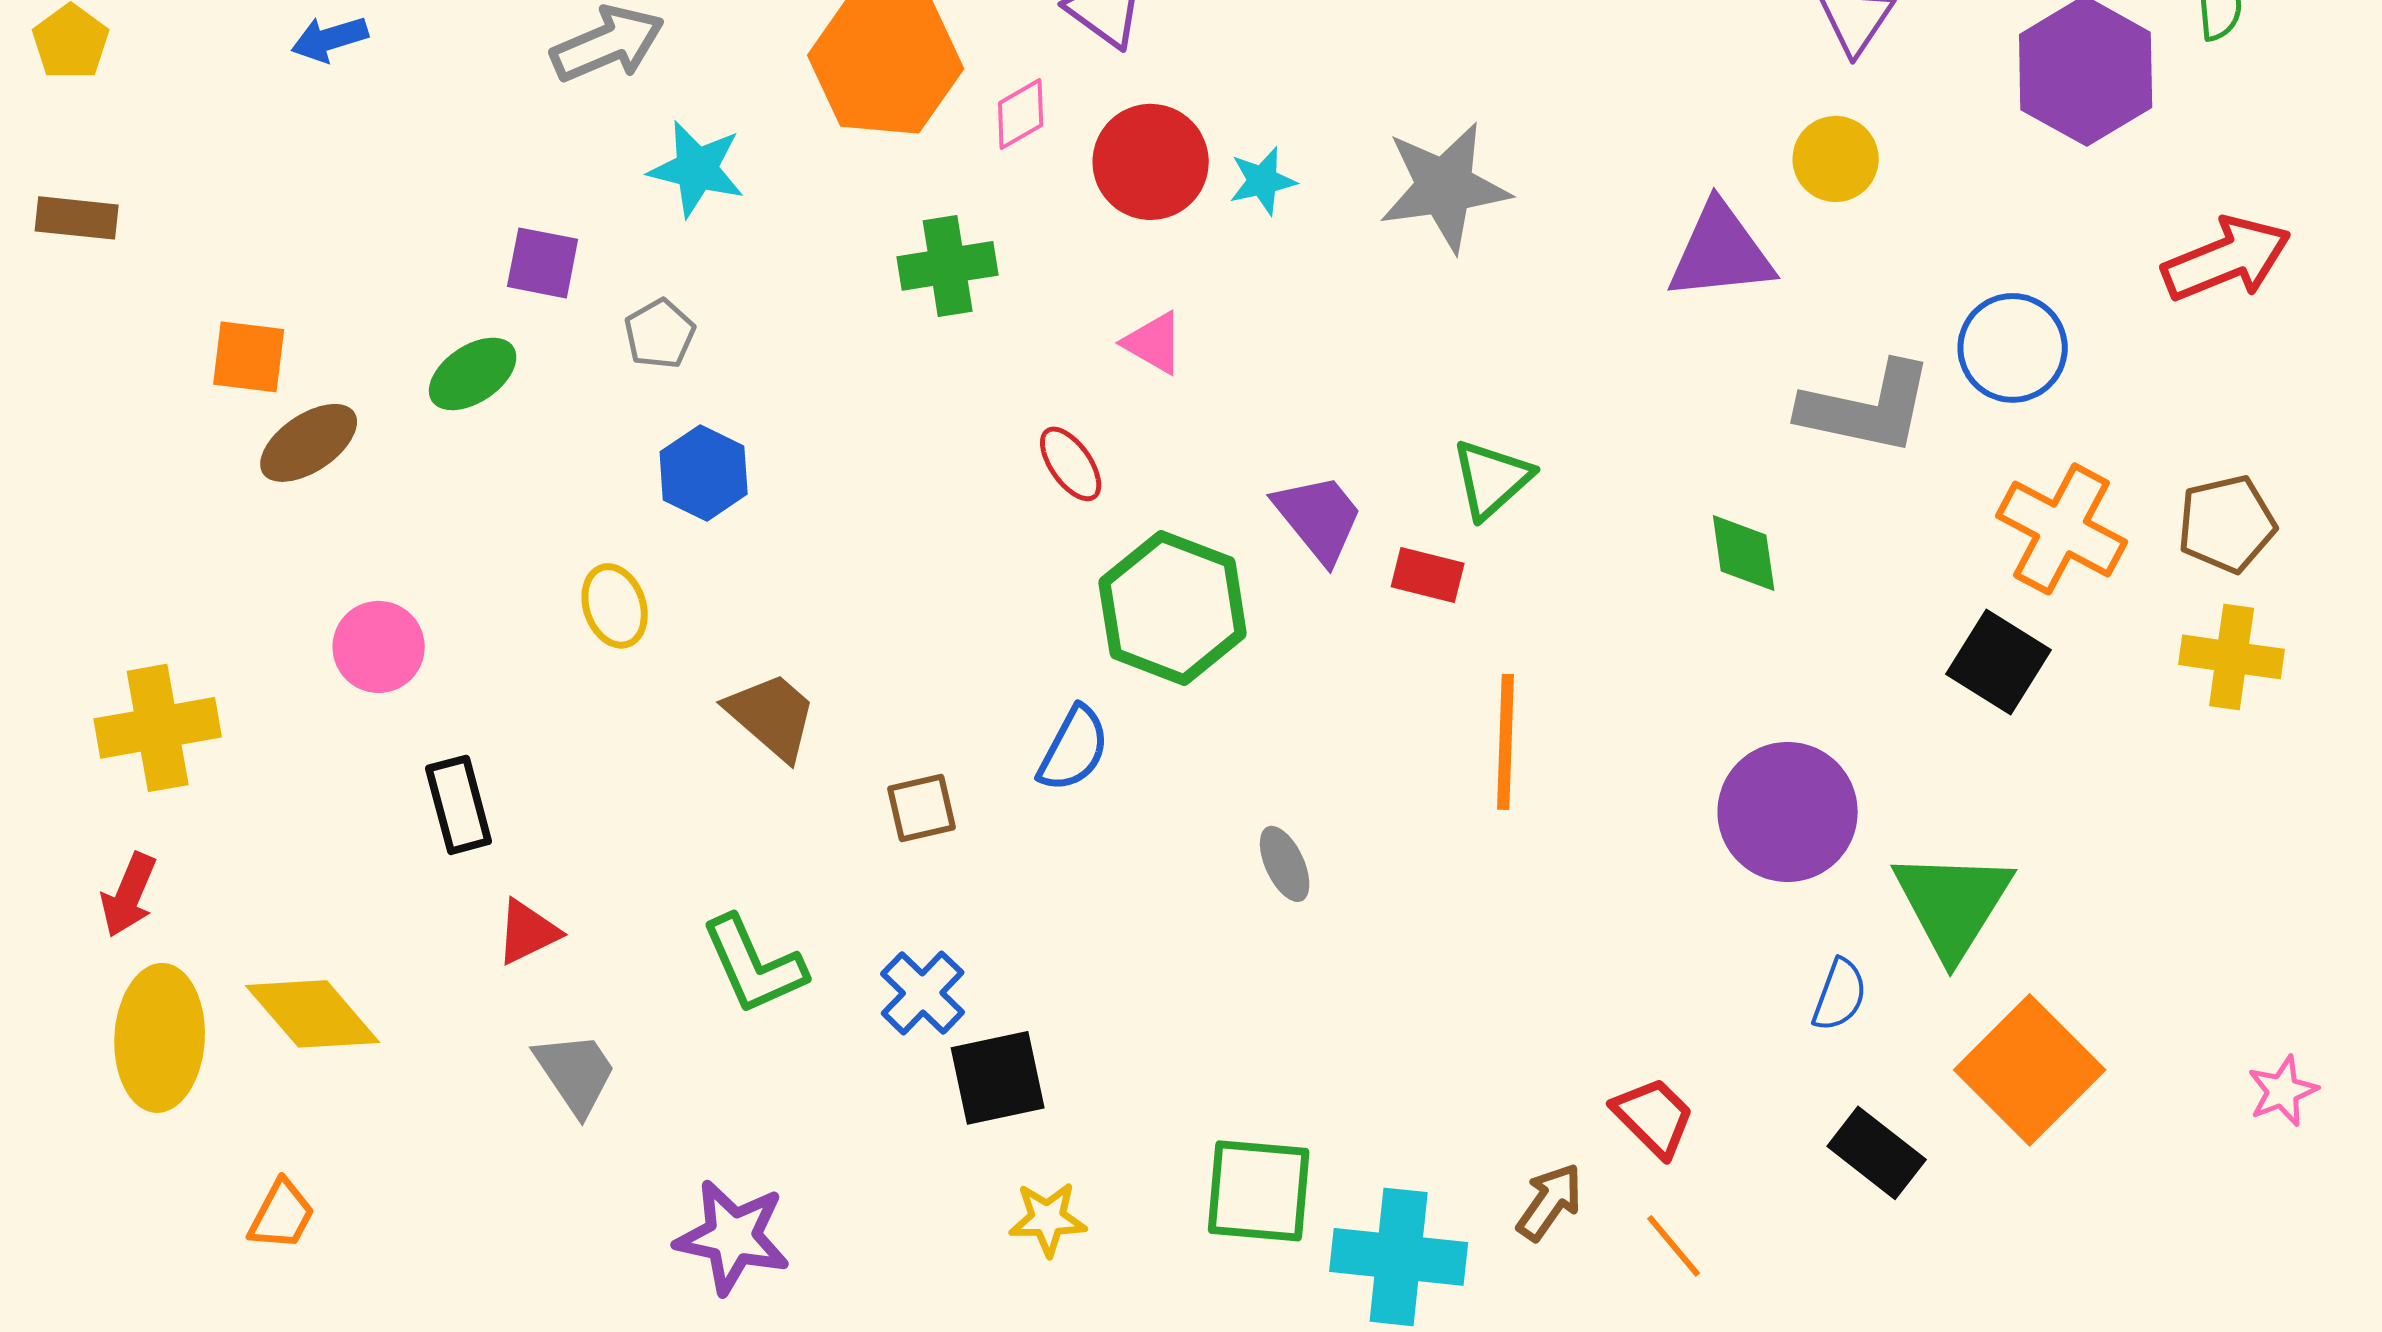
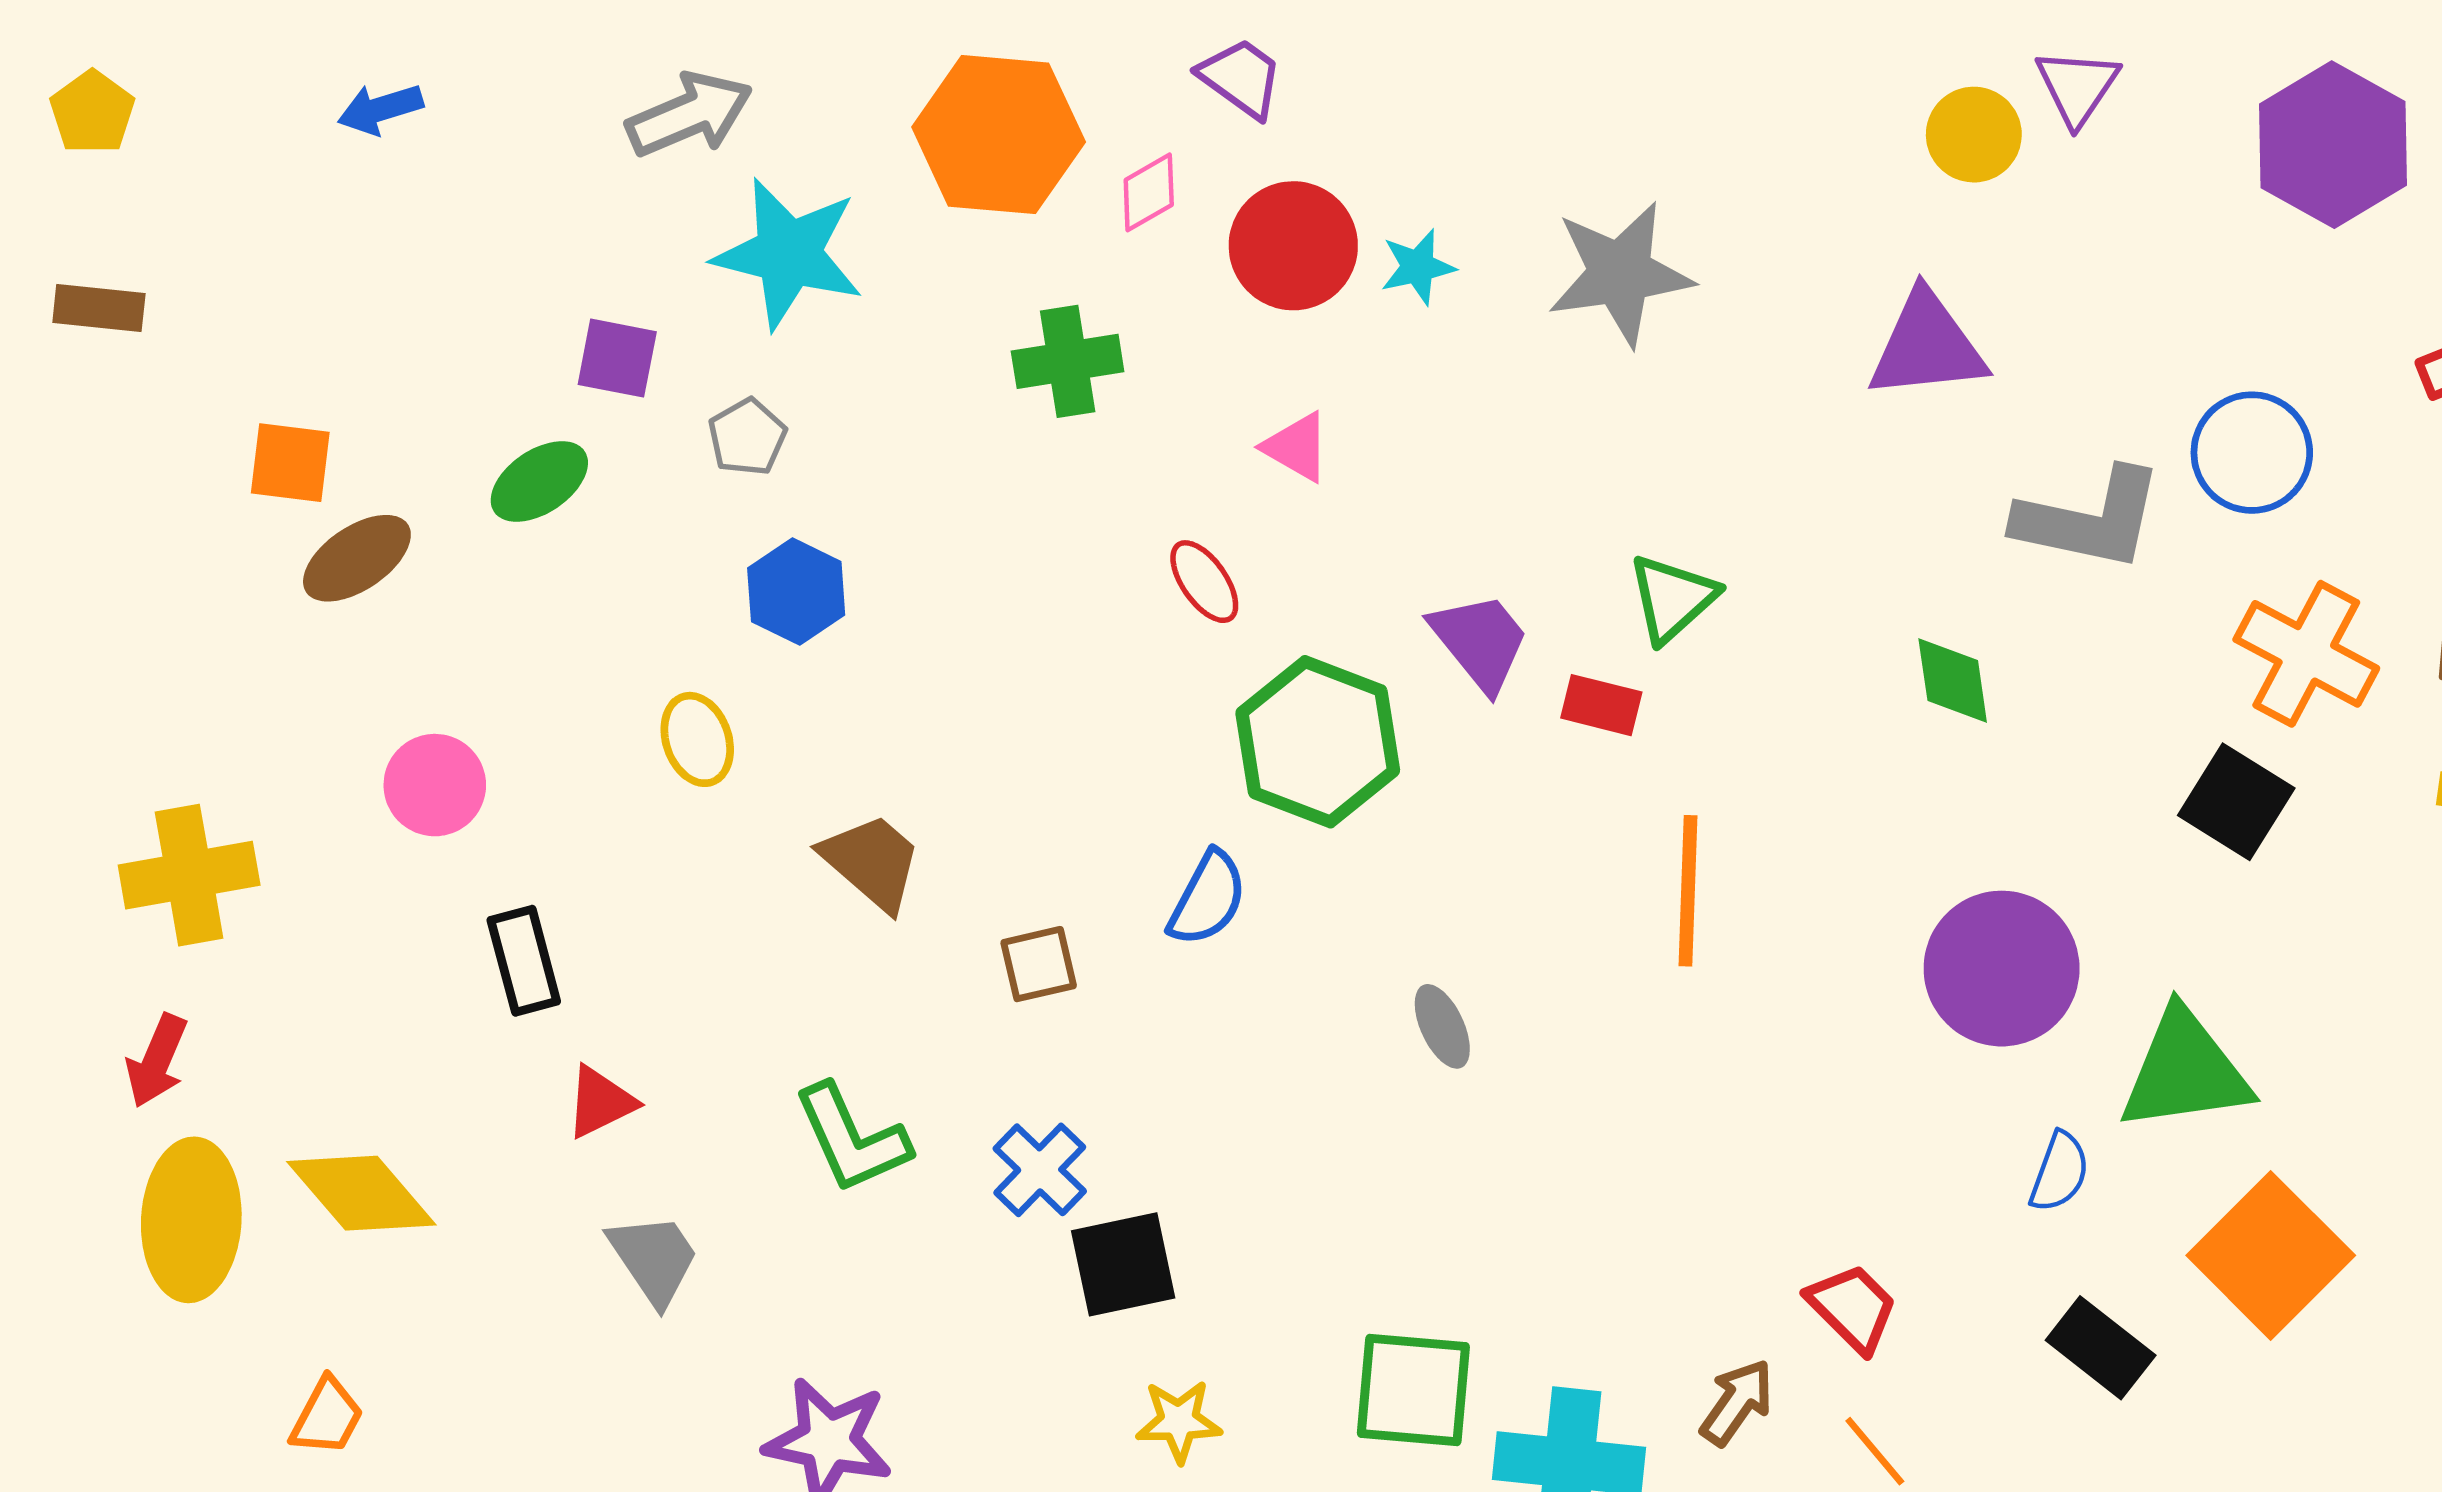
yellow circle: (1836, 159) -> (1974, 135), moved
cyan star: (697, 169) -> (788, 254), size x1.4
green triangle: (1953, 904) -> (2185, 1071), turned 50

